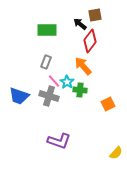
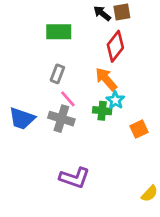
black arrow: (80, 24) -> (102, 13), moved
cyan star: (67, 82) -> (115, 100), moved

